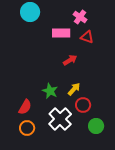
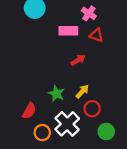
orange circle: (27, 128) -> (42, 133), moved

